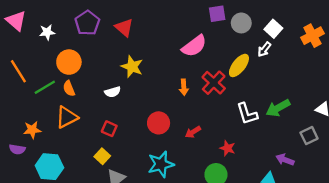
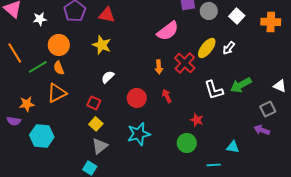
red triangle: (124, 28) -> (107, 15), turned -30
orange cross: (312, 36) -> (271, 22), turned 30
white arrow: (264, 49) -> (229, 48), moved
yellow star: (132, 67) -> (102, 45), moved
white semicircle: (113, 92) -> (108, 77), moved, turned 152
red arrow: (193, 132) -> (167, 96), moved, turned 96
yellow square: (102, 156) -> (96, 124), moved
purple arrow: (285, 160) -> (262, 130), moved

